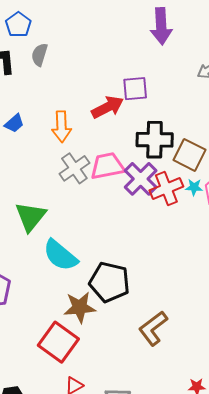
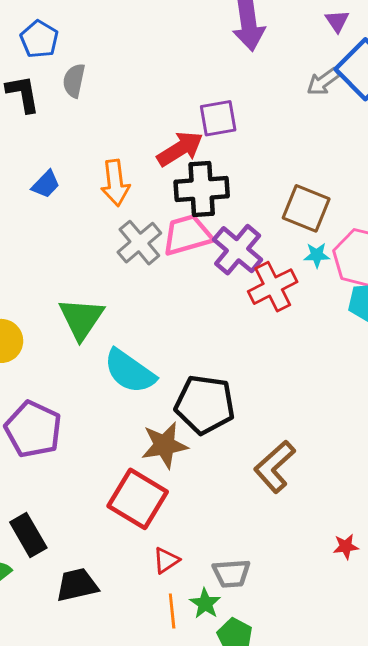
black cross: (155, 140) -> (202, 189), moved
red cross: (166, 188) -> (273, 287), moved

